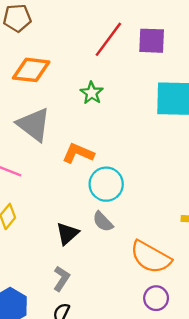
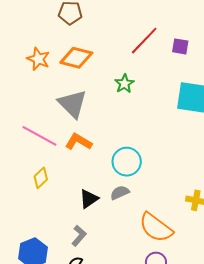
purple square: (152, 41) -> (180, 46), size x0.7
orange L-shape: (78, 153) -> (79, 142), moved
gray semicircle: (103, 222) -> (120, 193), turned 102

